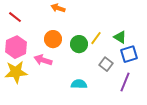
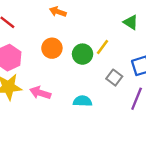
green triangle: (120, 37) -> (131, 22), moved
pink arrow: (43, 60) -> (40, 93), moved

